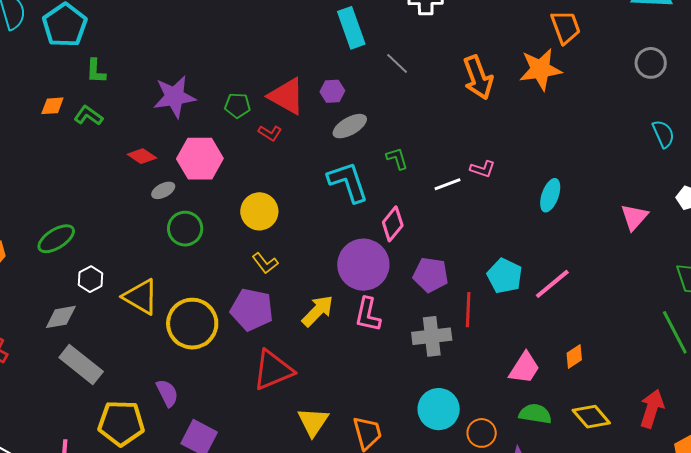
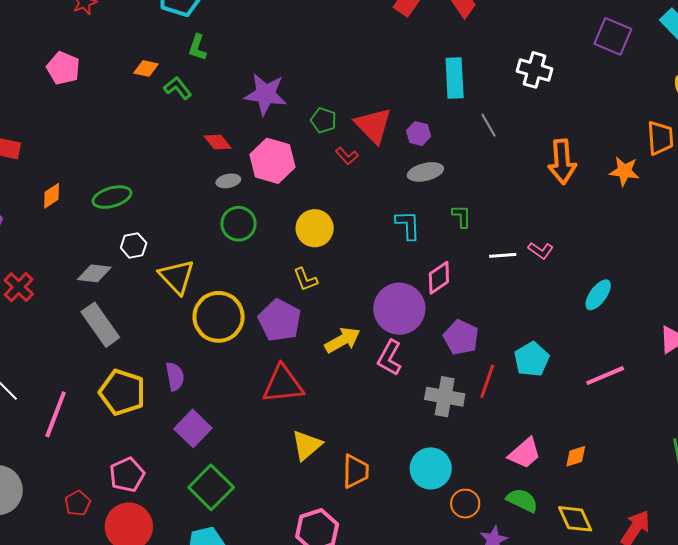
orange star: (540, 69) -> (624, 171), size x0.7
cyan L-shape: (348, 182) -> (408, 225), size x0.7
pink line: (552, 284) -> (605, 376), moved

